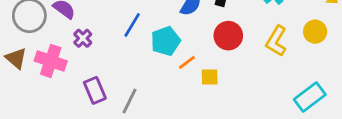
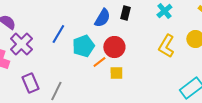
red circle: (228, 36) -> (114, 47), moved
purple cross: (83, 38) -> (21, 44), size x1.6

